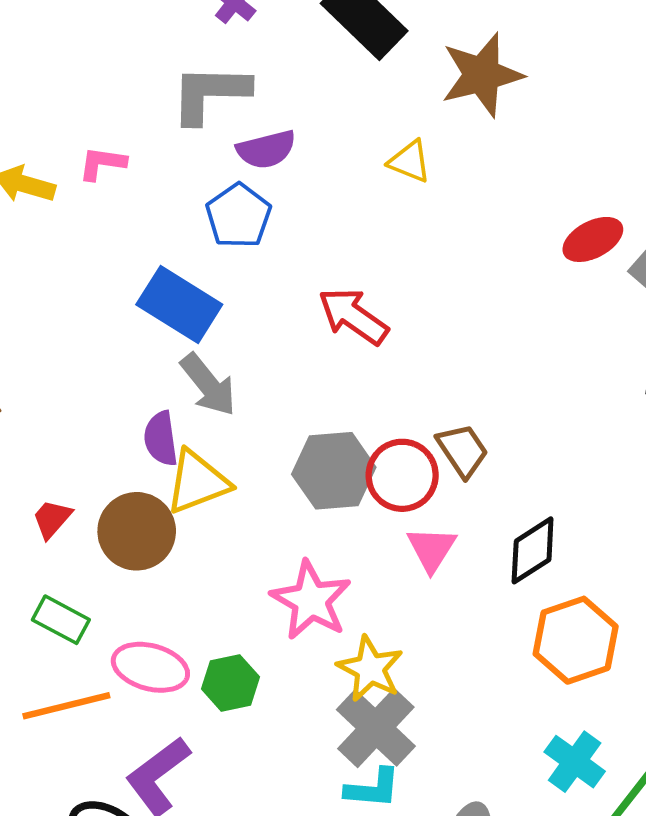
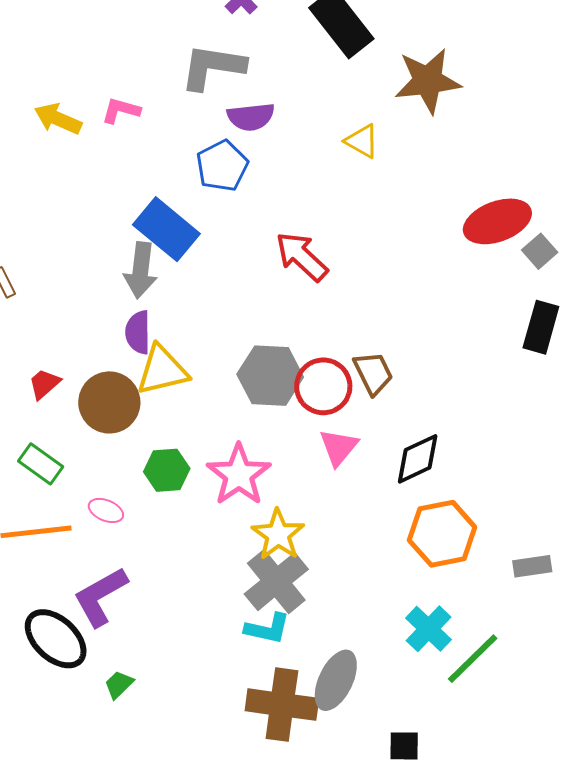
red ellipse: (593, 239) -> (497, 221), size x1.4
gray arrow: (208, 385) -> (141, 270), moved, turned 38
pink ellipse: (150, 667) -> (106, 510), size x0.6
green hexagon: (230, 683) -> (167, 470), moved

